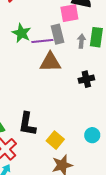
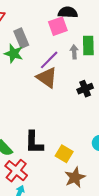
gray rectangle: (57, 34) -> (21, 38), moved
purple line: (42, 41) -> (49, 60), moved, turned -30
brown triangle: (50, 62) -> (47, 78), turned 45

